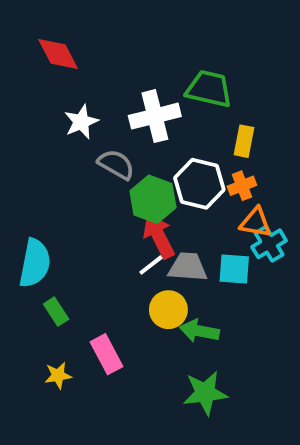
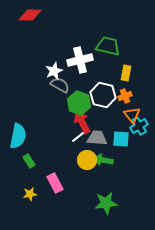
red diamond: (58, 54) -> (30, 15), moved, turned -60
white star: (81, 122) -> (54, 71), moved
orange triangle: (256, 222) -> (132, 115), turned 42
green arrow: (199, 331) -> (103, 160), moved

